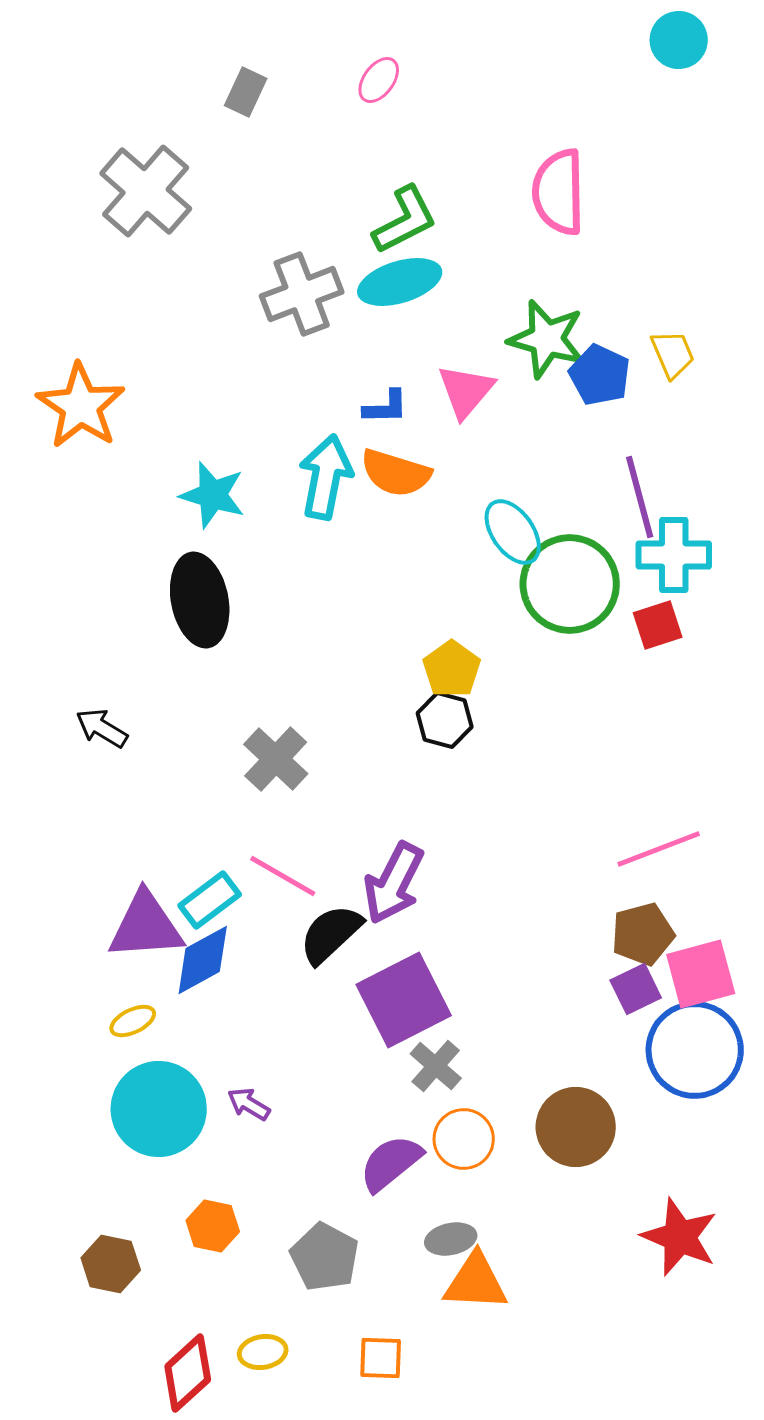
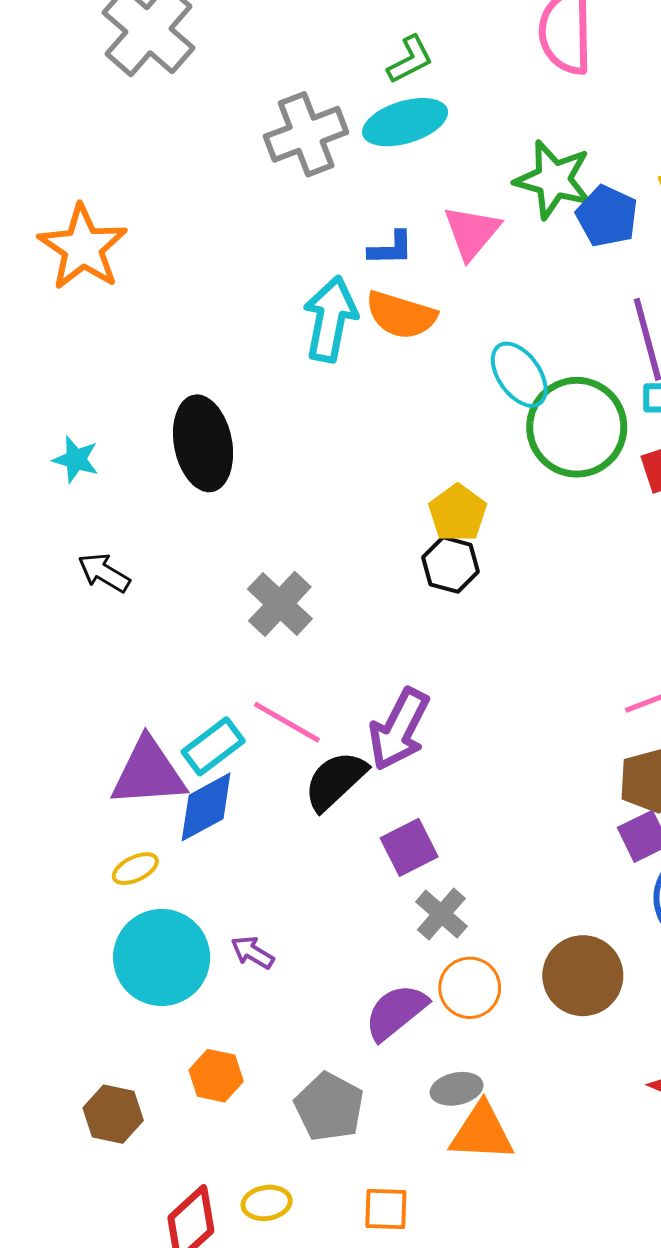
green L-shape: (405, 220) -> (410, 60), size x0.7
cyan star: (213, 495) -> (76, 460), moved, size x0.7
purple square: (404, 1000) -> (409, 847), size x0.6

